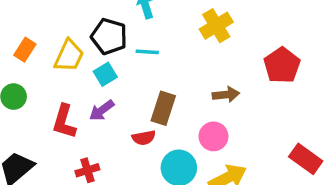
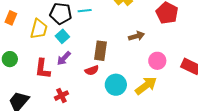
orange rectangle: (25, 50) -> (11, 18), moved
cyan line: (147, 52) -> (85, 11), moved
pink circle: (213, 136) -> (157, 61), moved

